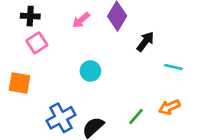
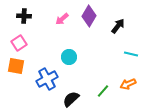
black arrow: (145, 42) -> (118, 26), moved
pink square: (37, 43) -> (19, 43), moved
blue cross: (61, 118) -> (47, 79), moved

